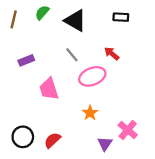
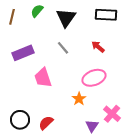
black rectangle: (121, 17) -> (106, 15), size x1.5
black triangle: (75, 21) -> (66, 18), turned 35
purple rectangle: (26, 60) -> (23, 53), size x1.5
pink ellipse: (92, 76) -> (94, 78), moved

